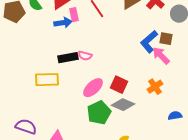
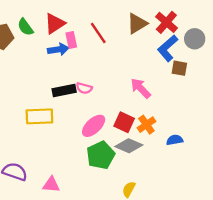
blue L-shape: (149, 42) -> (168, 48), moved
pink arrow: (161, 56) -> (141, 88), moved
orange cross: (155, 87) -> (146, 125), moved
blue semicircle: (175, 116) -> (175, 140), moved

